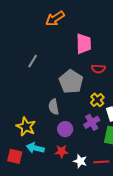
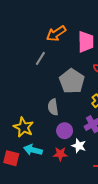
orange arrow: (55, 18) -> (56, 34), moved
gray line: (33, 61) -> (40, 58), moved
white star: (80, 161) -> (79, 146), moved

